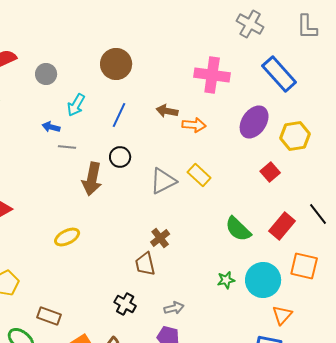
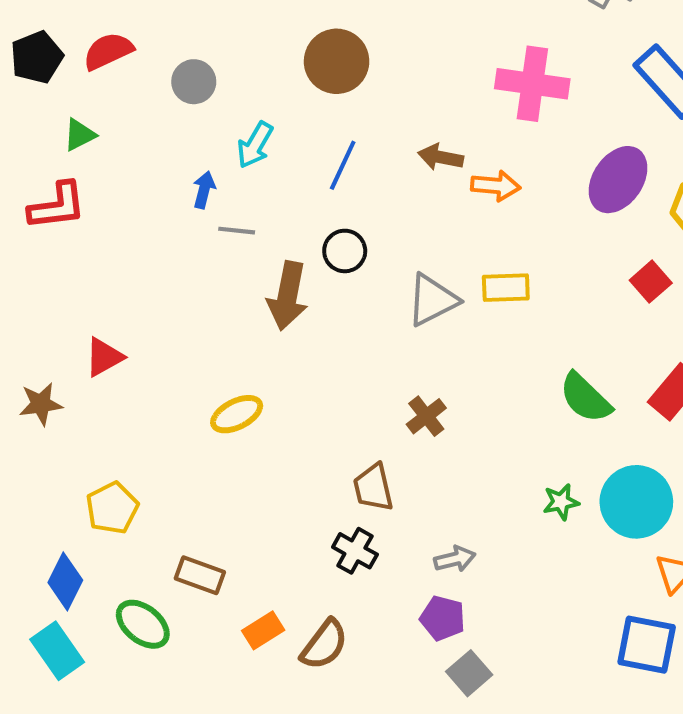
blue arrow: (51, 127) -> (204, 190), turned 90
yellow rectangle: (199, 175) -> (506, 288), turned -45
brown trapezoid: (145, 264) -> (373, 488), moved

